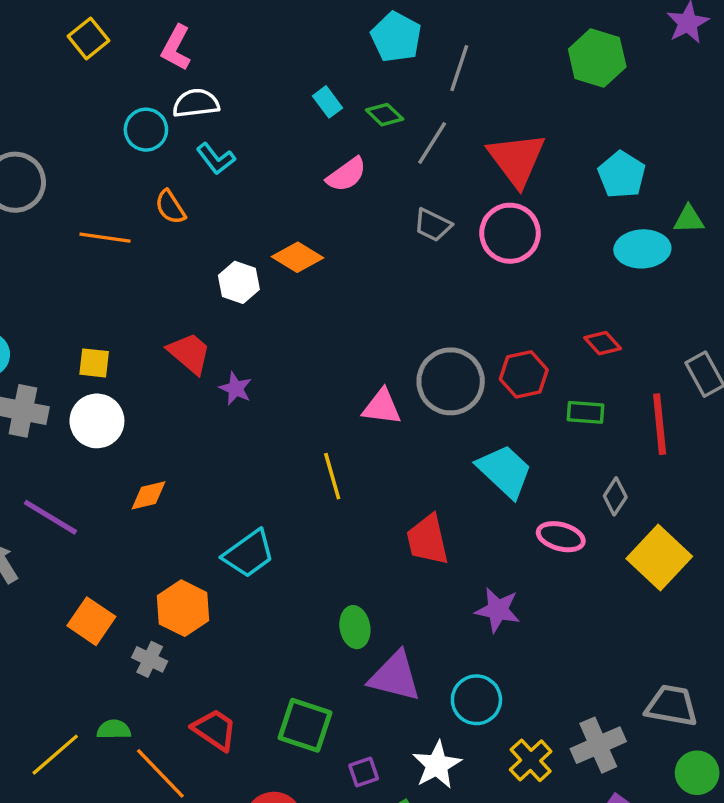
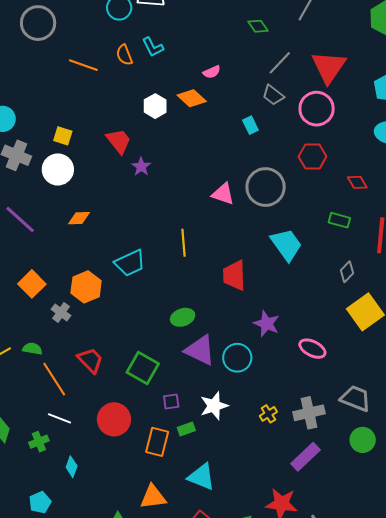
cyan rectangle: (328, 102) -> (250, 125), moved
gray line: (432, 143) -> (280, 63), moved
cyan L-shape: (216, 159) -> (153, 47), moved
pink semicircle: (346, 175) -> (212, 72), moved, size x0.7
red hexagon: (524, 374) -> (312, 157), moved
yellow line: (332, 476) -> (184, 243), moved
pink ellipse: (561, 537) -> (312, 349), moved
green ellipse: (355, 627) -> (183, 317), turned 70
cyan circle: (476, 700) -> (237, 358), moved
yellow cross: (531, 760) -> (268, 414), size x0.7

